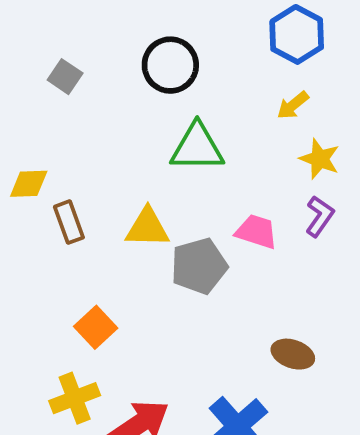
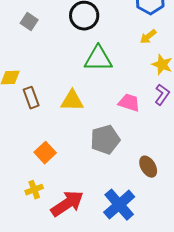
gray pentagon: (199, 266) -> (105, 140), moved
brown ellipse: (293, 354) -> (148, 167), turned 40
yellow cross: (75, 398) -> (34, 190), size x0.7

